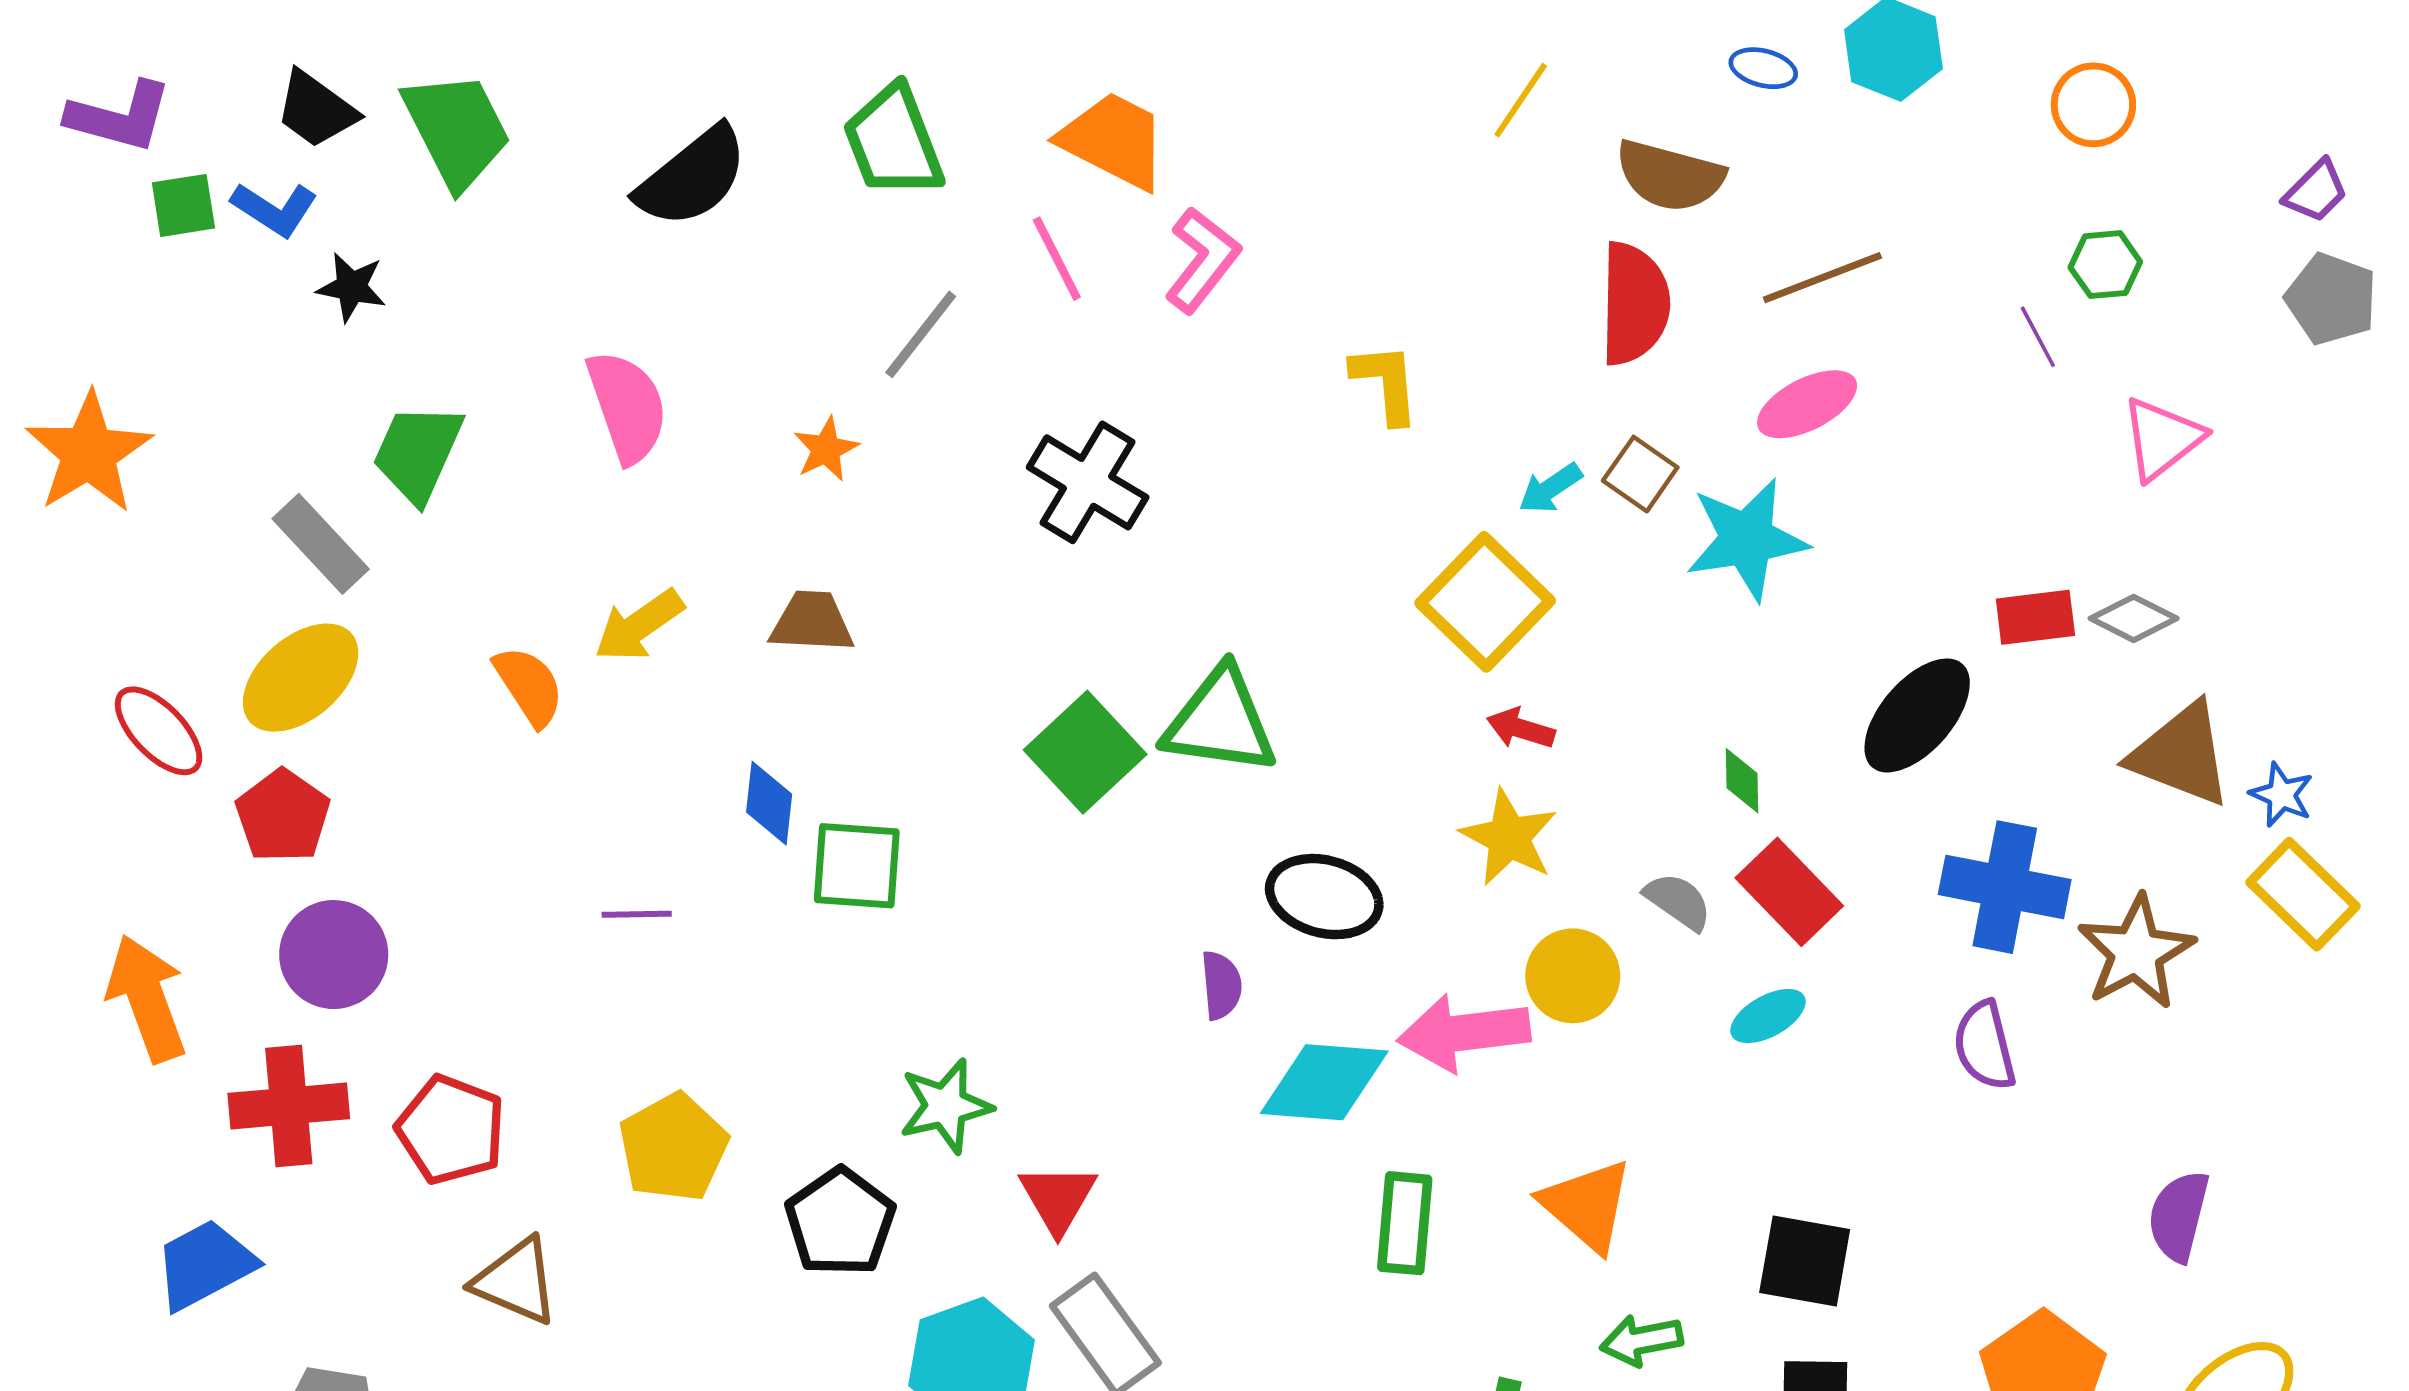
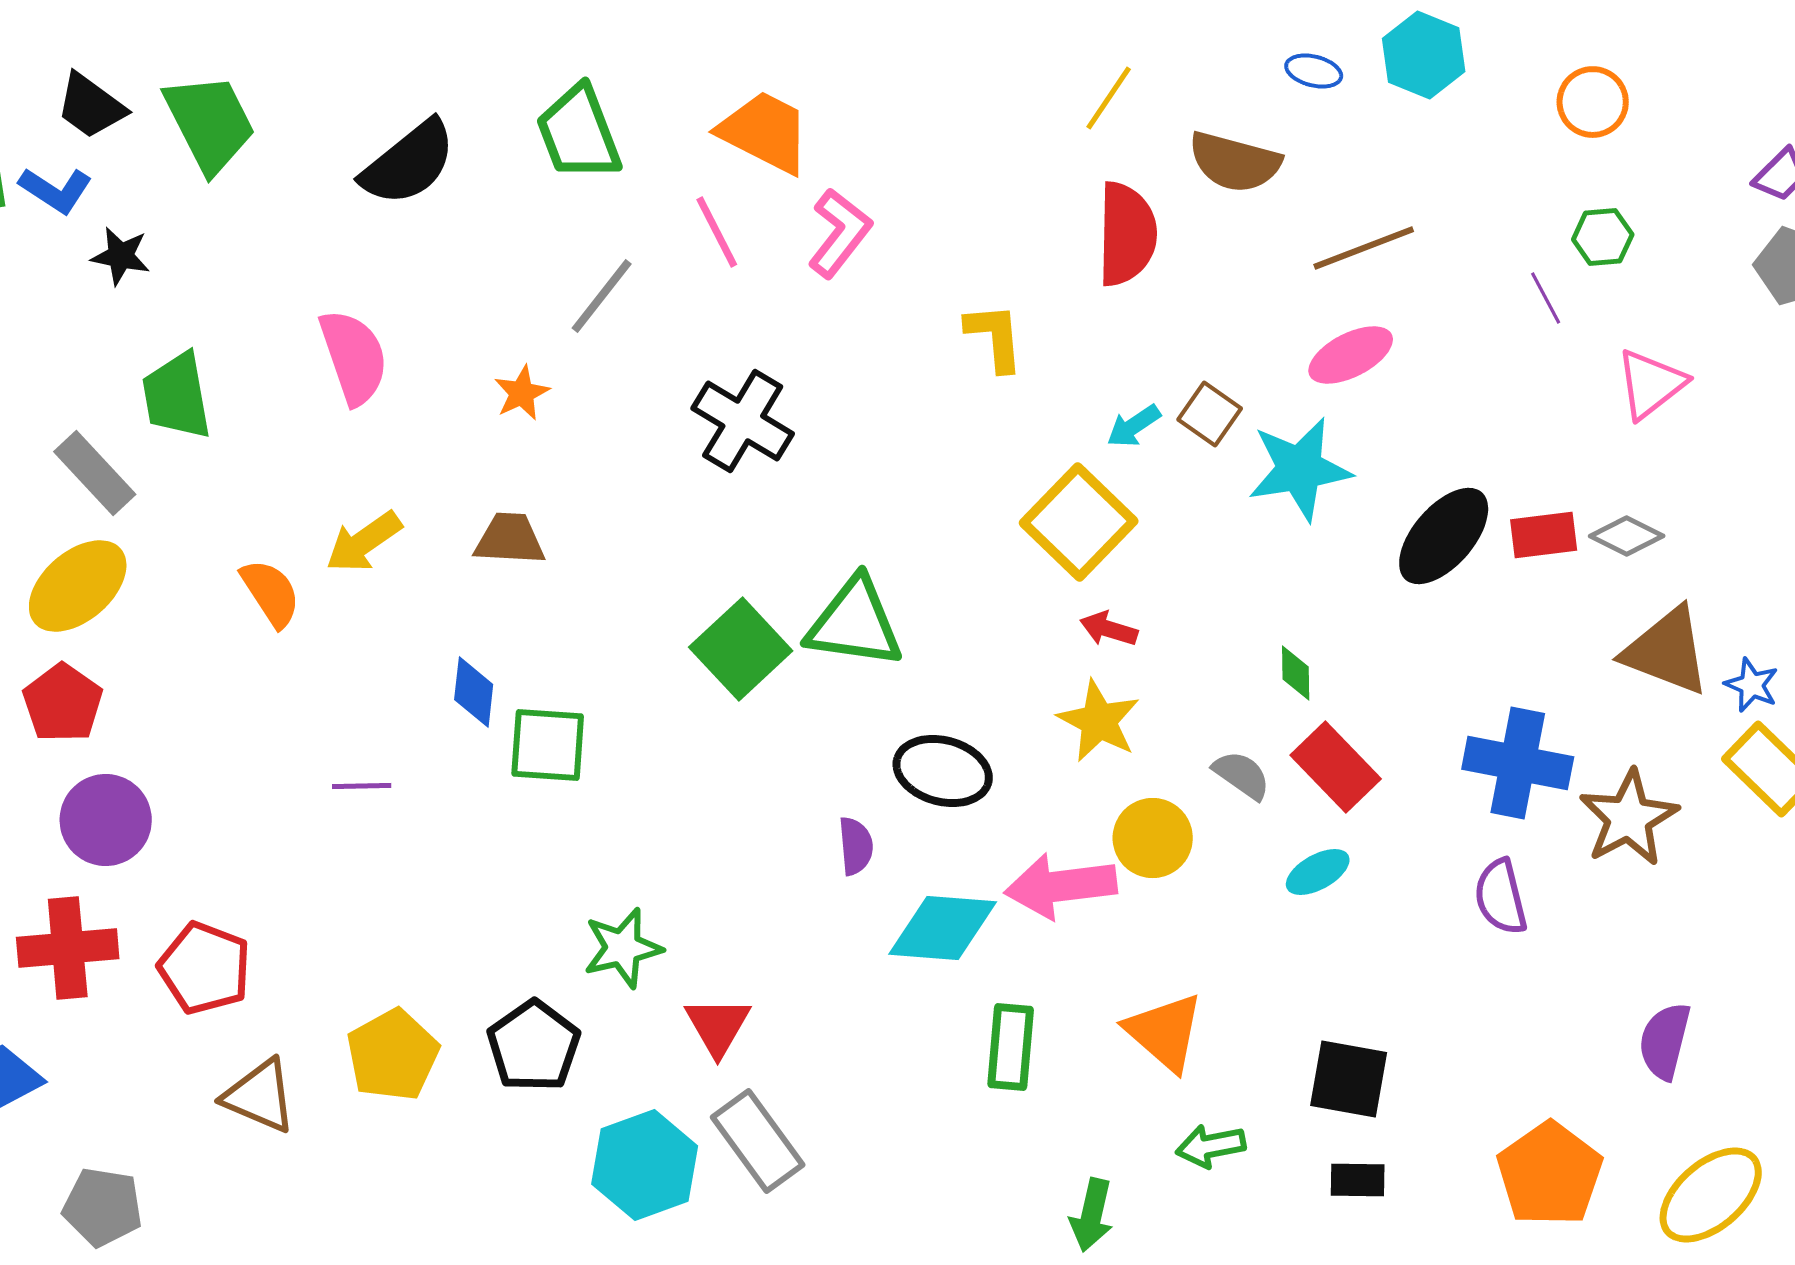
red semicircle: (1634, 304) -> (1127, 234), moved
green trapezoid: (418, 453) -> (177, 396), turned -34
black ellipse: (1917, 715) -> (1444, 536), moved
yellow pentagon: (673, 1147) -> (393, 1055), moved

